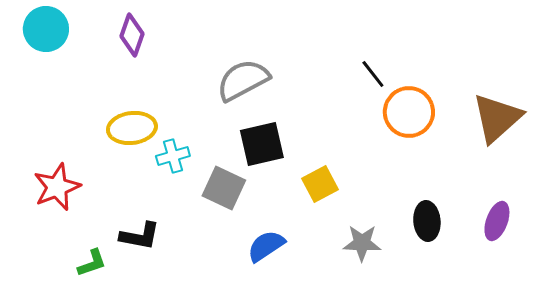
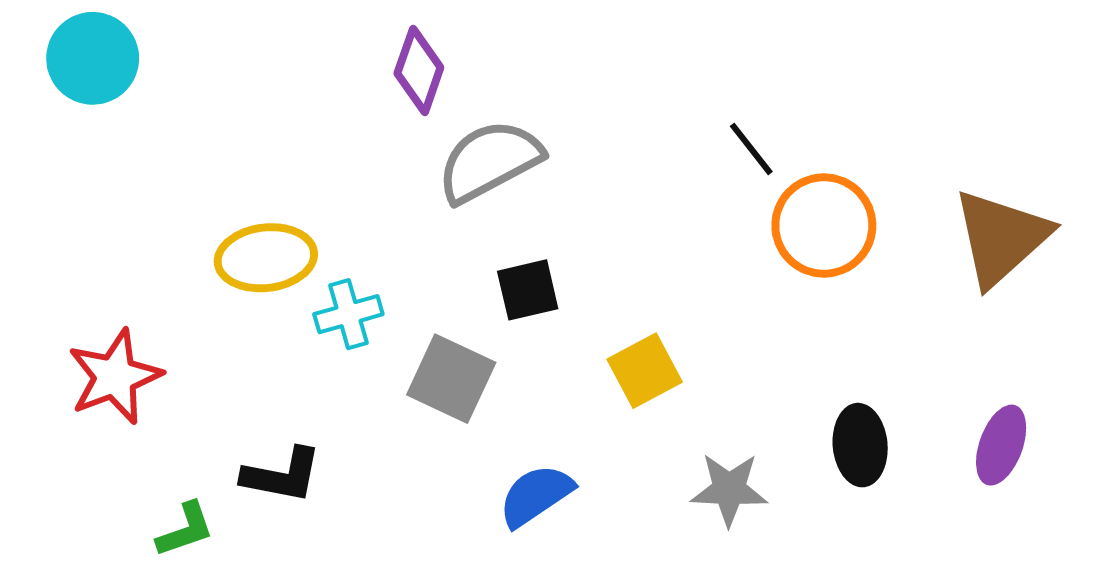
purple diamond: (132, 35) -> (419, 70), moved
black square: (262, 144) -> (528, 290), size x0.7

